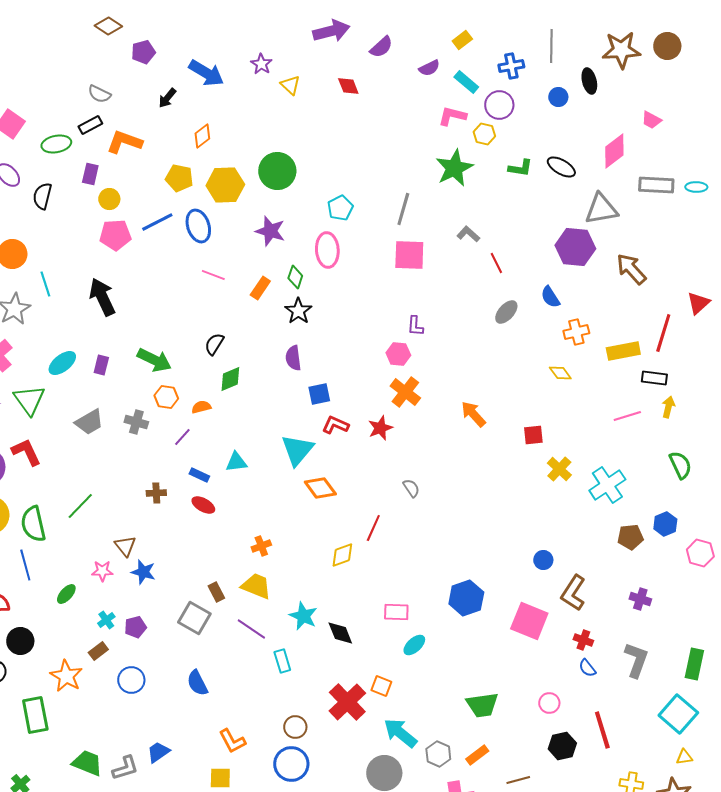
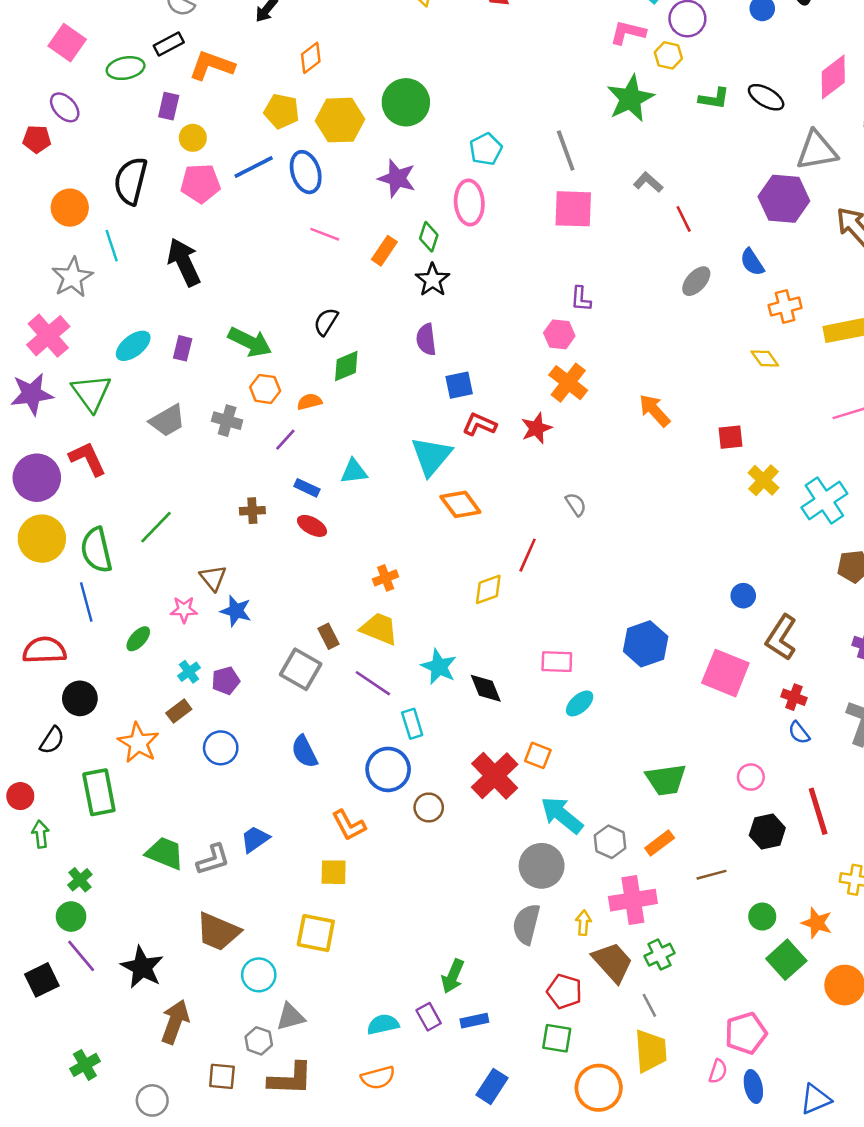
black semicircle: (42, 196) -> (131, 181), moved, size x1.4
gray line: (403, 209) -> (566, 150), turned -36
blue circle: (291, 764) -> (388, 769), moved

